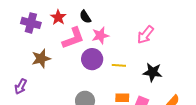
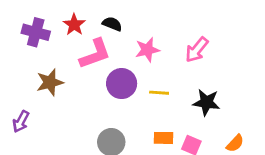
black semicircle: (85, 17) -> (112, 24), turned 144
pink star: (100, 35) -> (147, 50), moved

